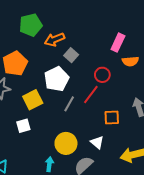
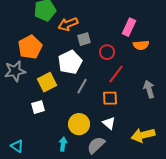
gray square: (71, 55) -> (84, 39), turned 32
red circle: (102, 75) -> (107, 52), moved
red line: (91, 95) -> (116, 74), moved
orange square: (112, 117) -> (110, 98), moved

